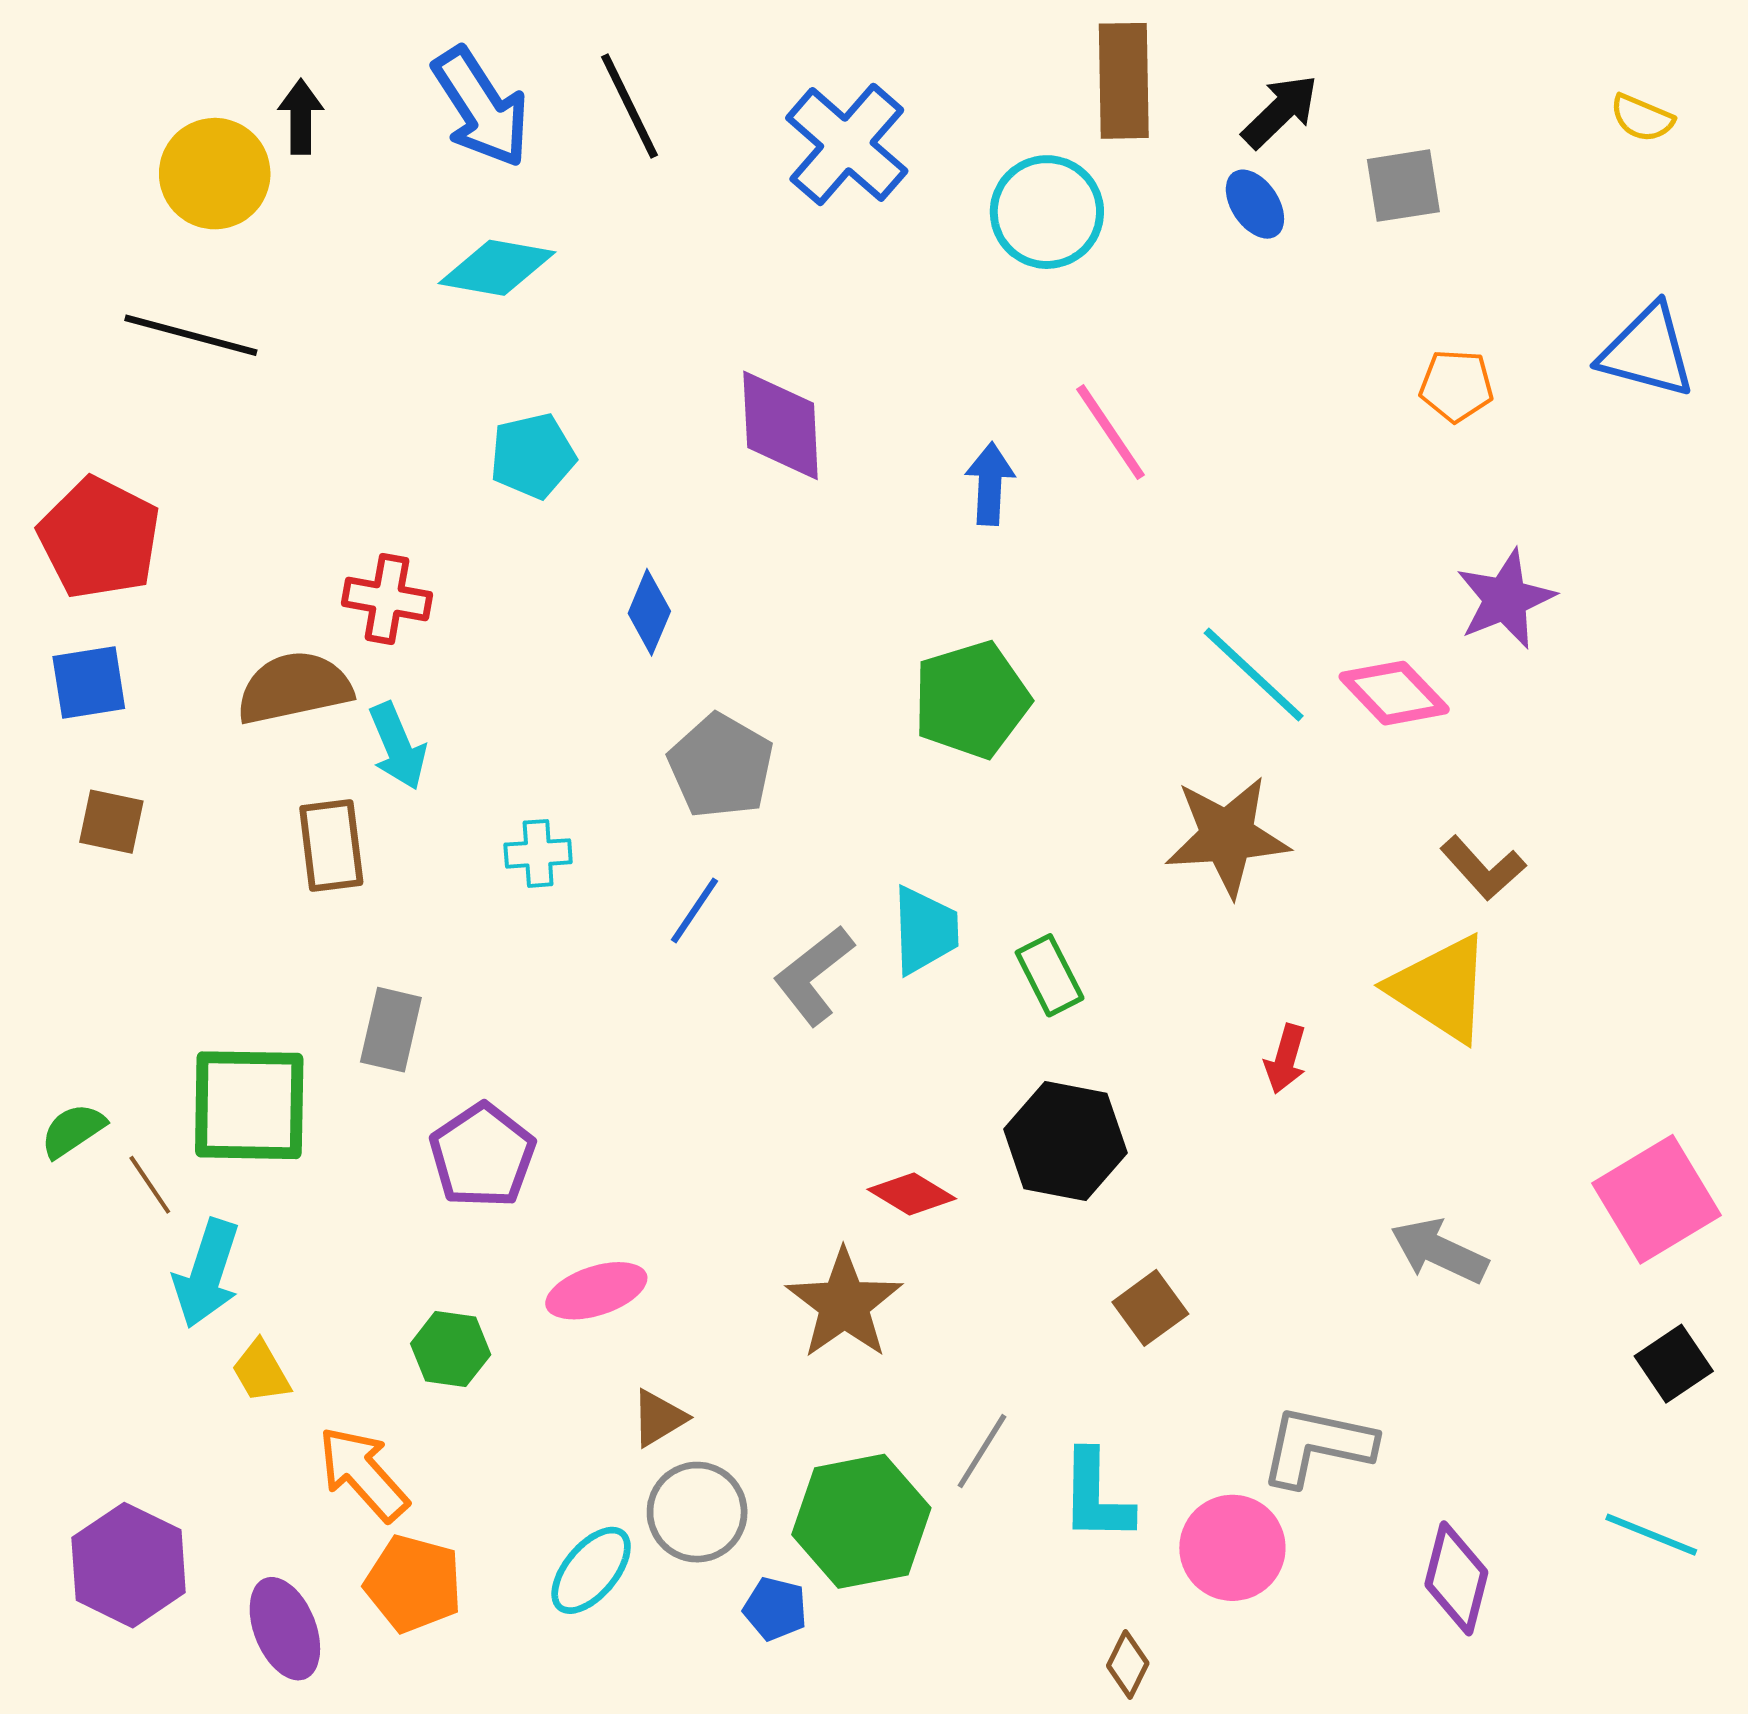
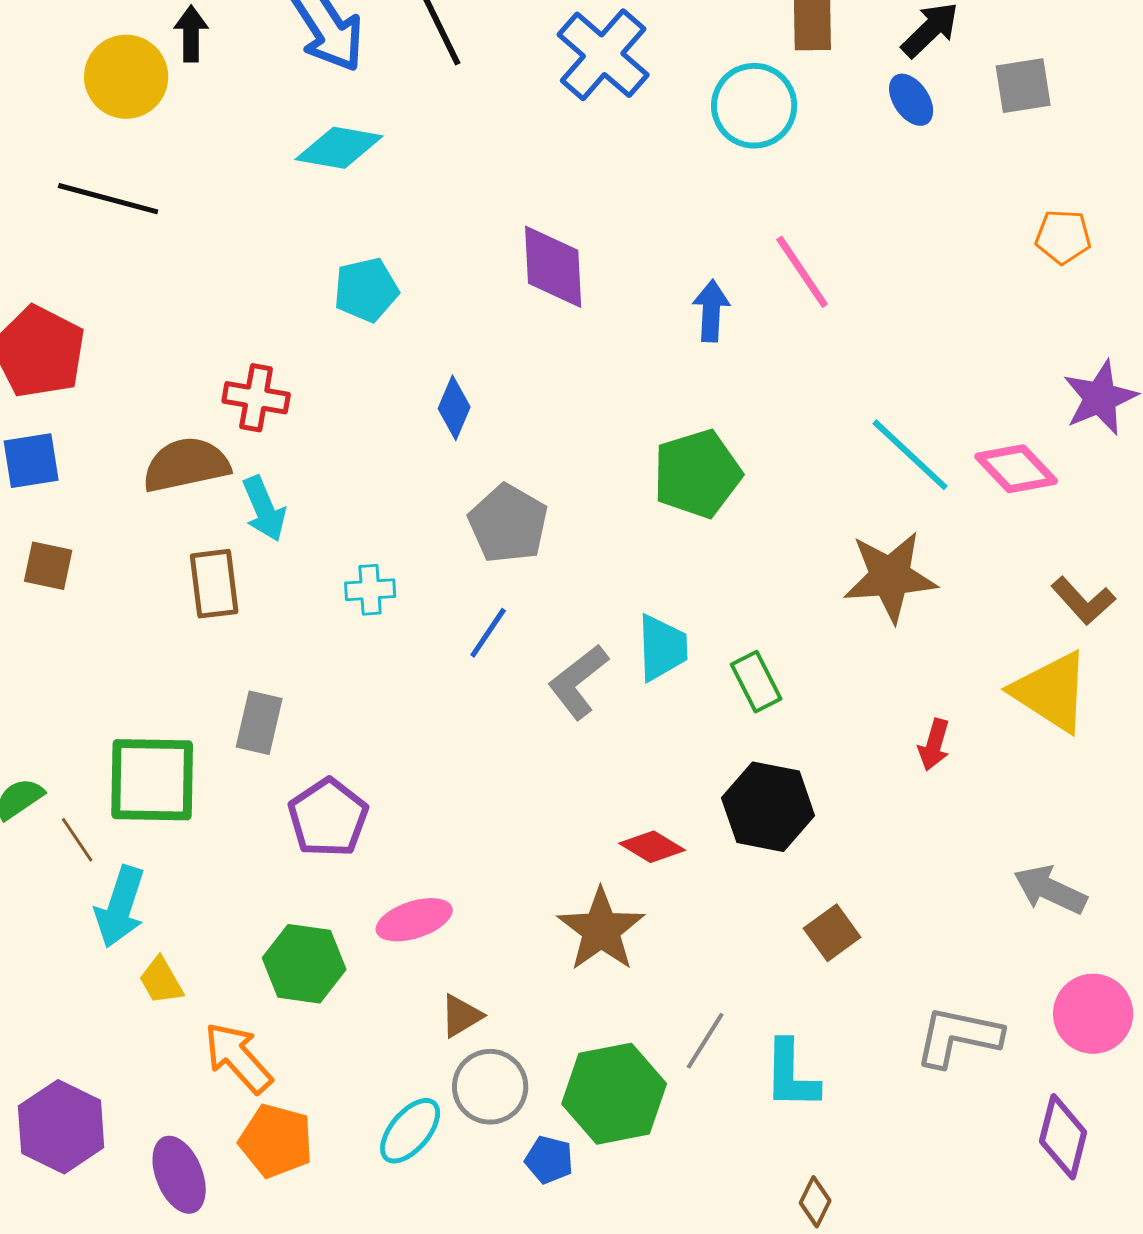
green hexagon: (451, 1349) -> (304, 964), size x1.4
pink circle: (1232, 1548) -> (1093, 1014), moved

